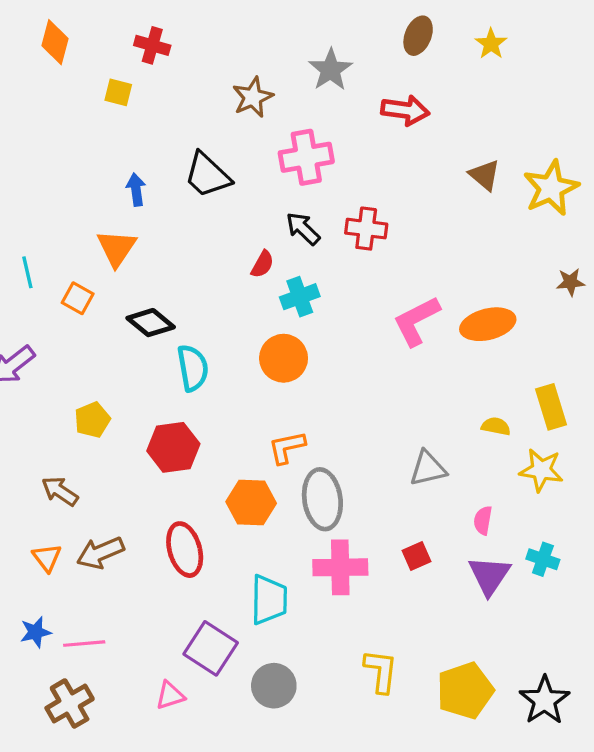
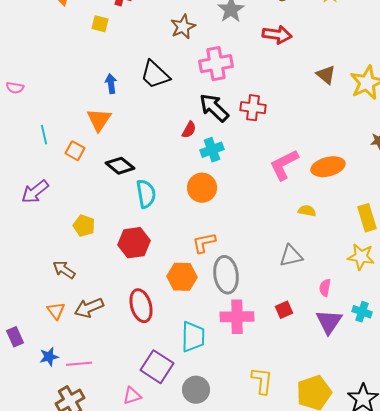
black arrow: (303, 229) -> (214, 108), size x1.4
yellow pentagon: (92, 420) -> (84, 226), turned -30
yellow semicircle: (496, 426) -> (307, 211), moved

